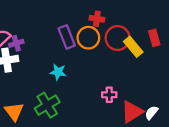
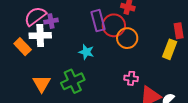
orange circle: (88, 38) -> (127, 38), moved
red circle: (118, 38) -> (114, 25), moved
yellow rectangle: (133, 47) -> (170, 49), moved, turned 54

